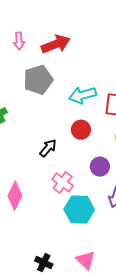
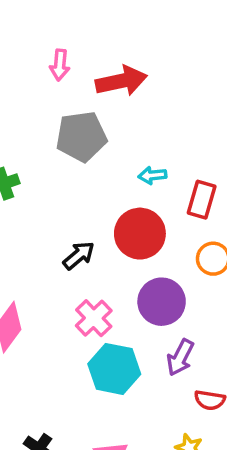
cyan arrow: (83, 95) -> (152, 175), size x0.6
red circle: (81, 130) -> (140, 234), size x1.5
purple circle: (100, 167) -> (162, 302), size x1.4

